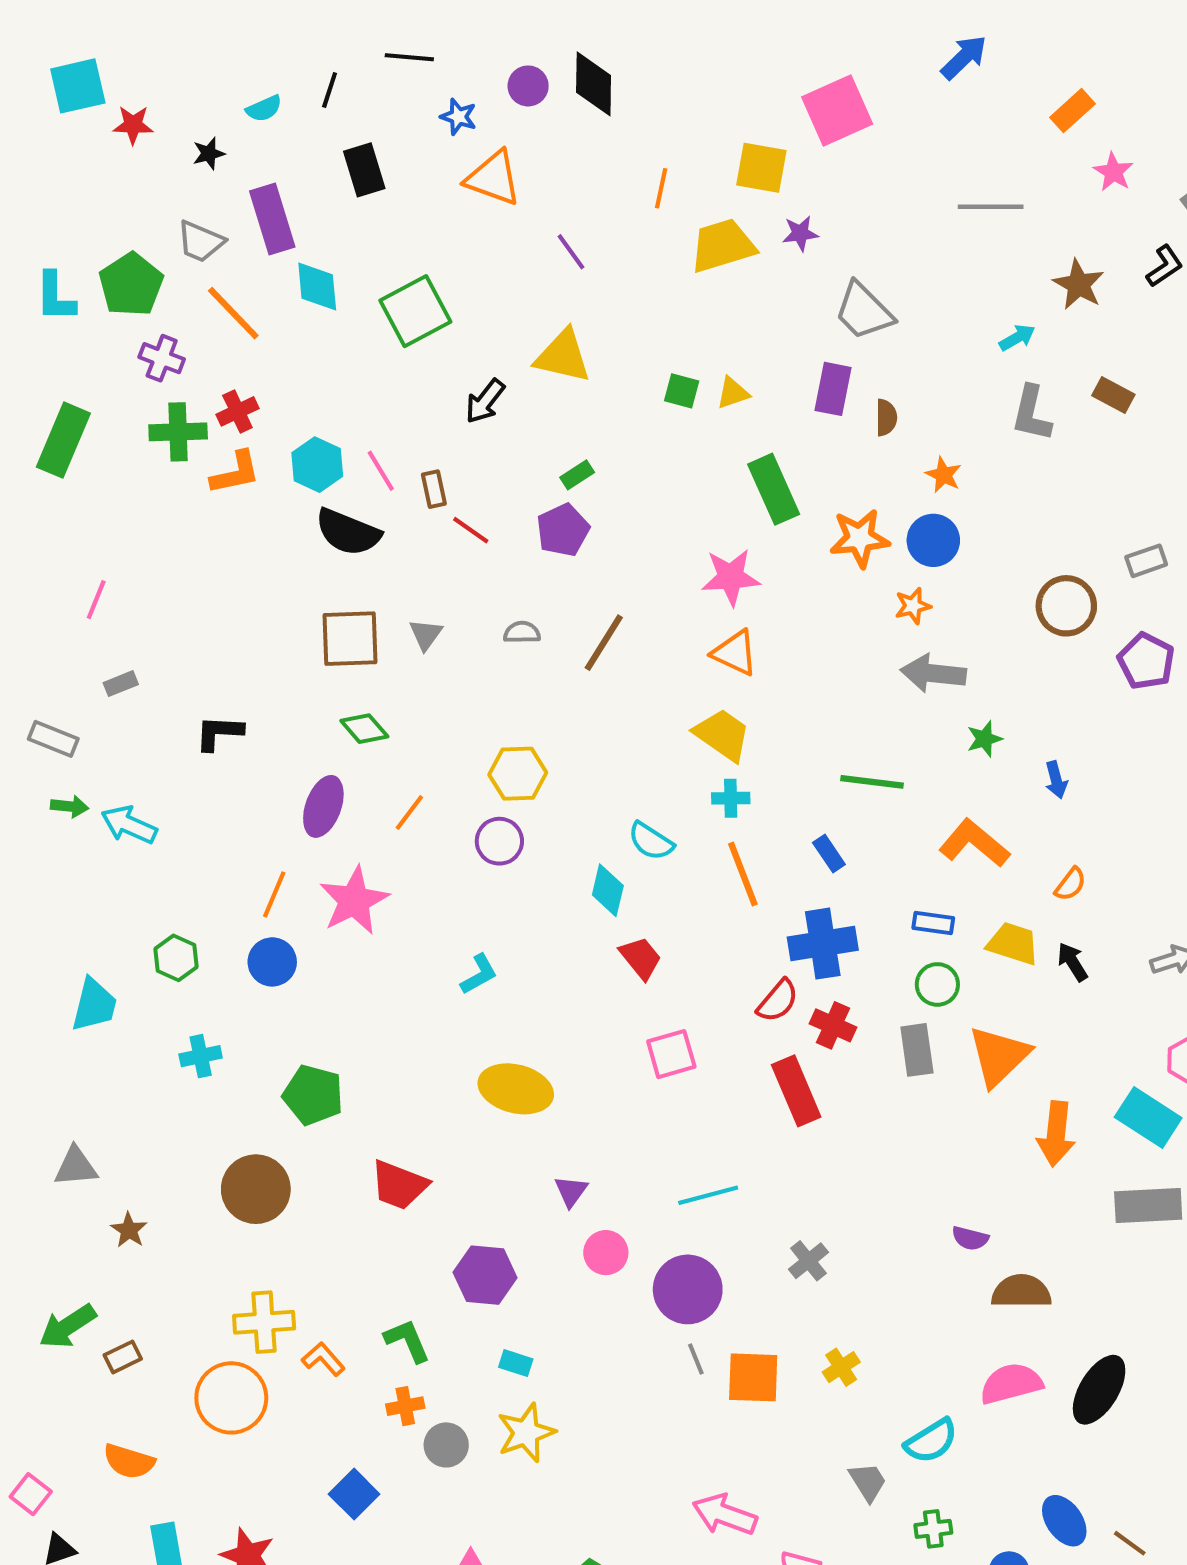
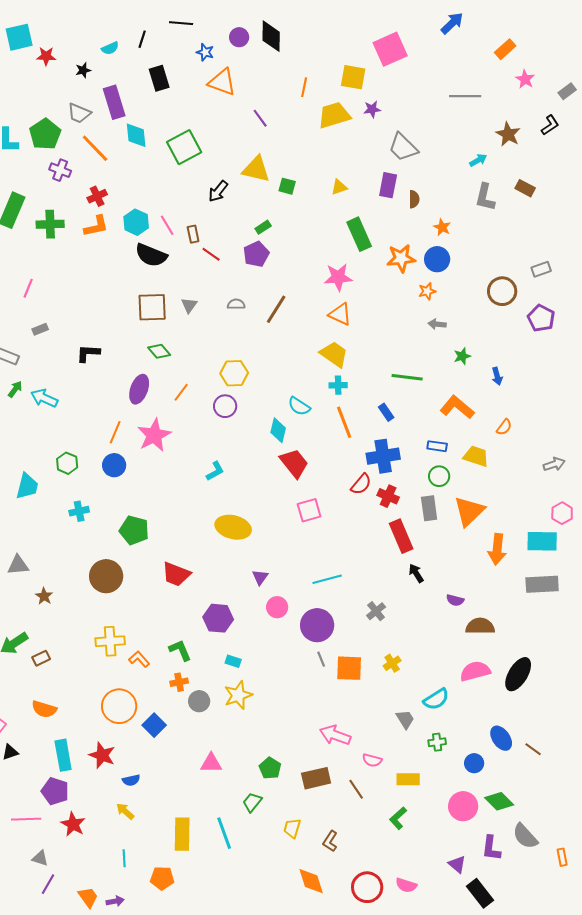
green square: (682, 391) -> (287, 186), moved
green cross: (178, 432) -> (50, 224), moved
gray arrow: (933, 673) -> (437, 324), size x0.6
green arrow: (70, 806) -> (15, 389), turned -60
red trapezoid: (641, 958) -> (294, 463), size x1.4
black arrow: (1072, 962) -> (416, 573), moved
red rectangle: (796, 1091) -> (401, 536), moved
cyan rectangle: (1148, 1118) -> (542, 541), turned -32
orange circle: (231, 1398) -> (119, 706), moved

